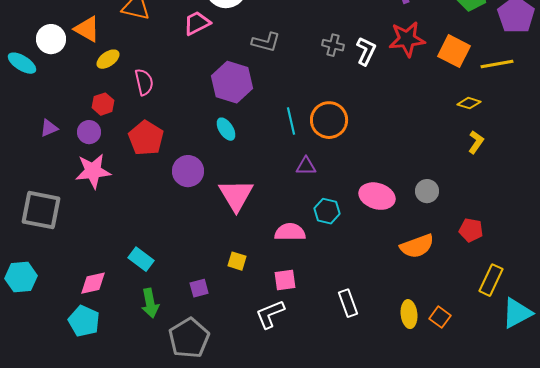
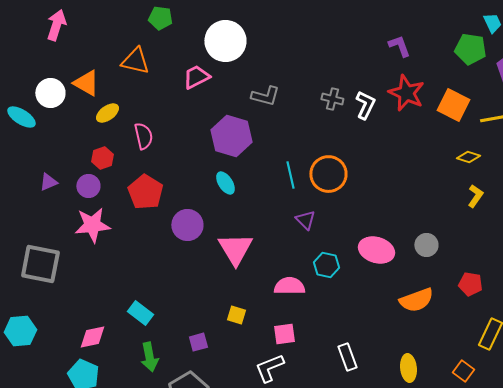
red star: (407, 39) -> (406, 93), turned 30
purple triangle: (306, 166) -> (305, 220), turned 45
orange square: (440, 317) -> (463, 371), moved

